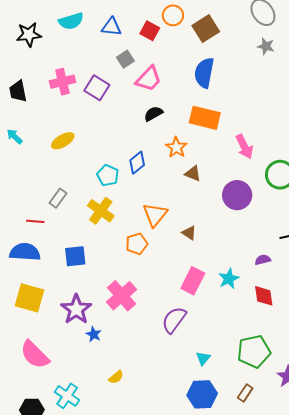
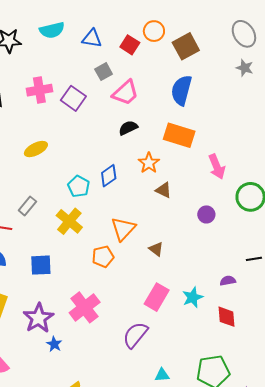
purple circle: (237, 195) -> (206, 214), size x0.6
cyan triangle: (203, 358) -> (162, 375), turned 42

